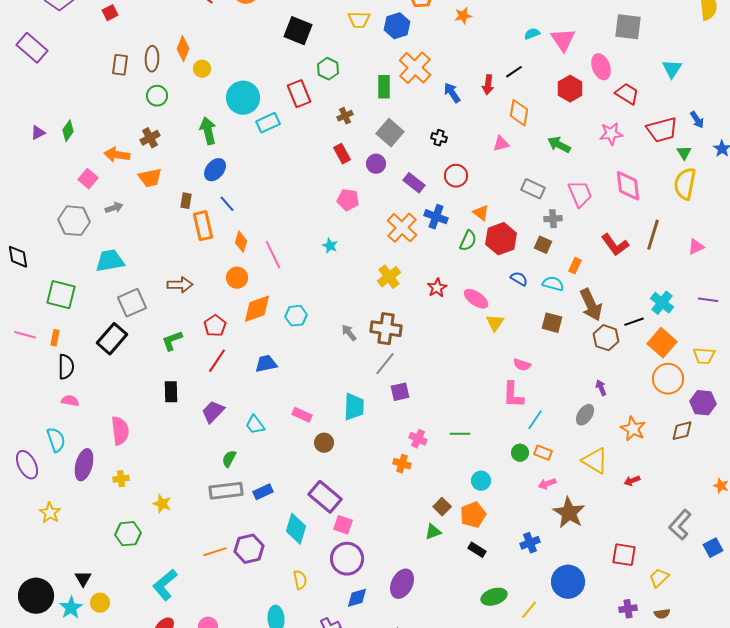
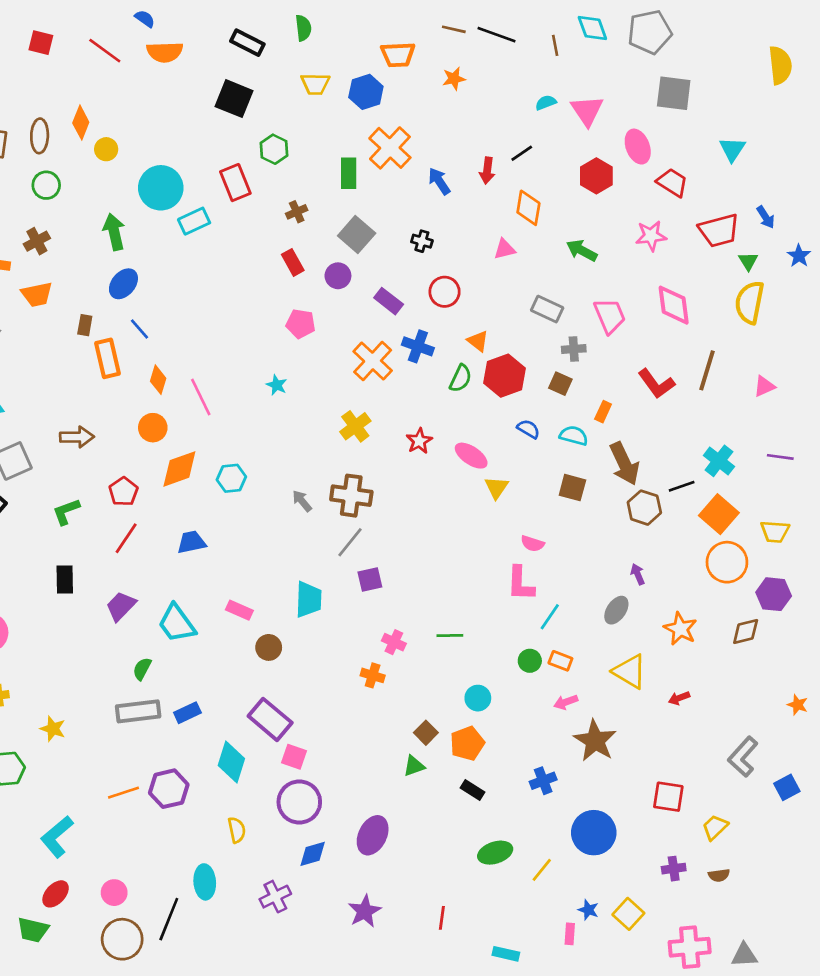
cyan trapezoid: (255, 425) -> (177, 623), size x1.5

